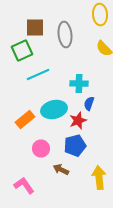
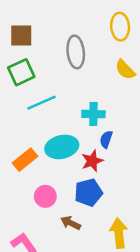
brown square: (35, 28) -> (21, 35), moved

